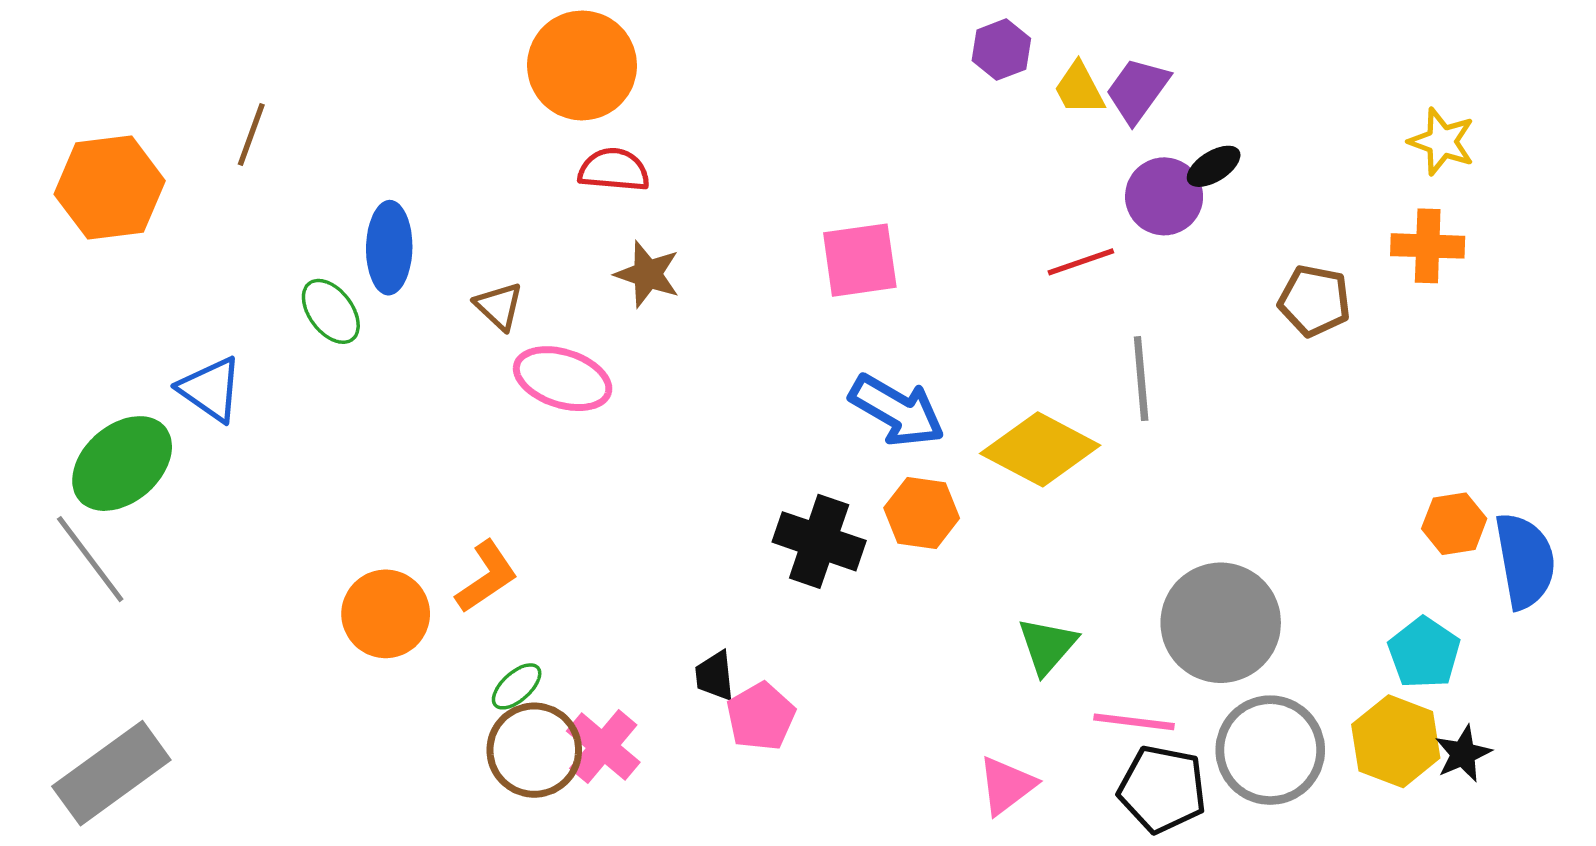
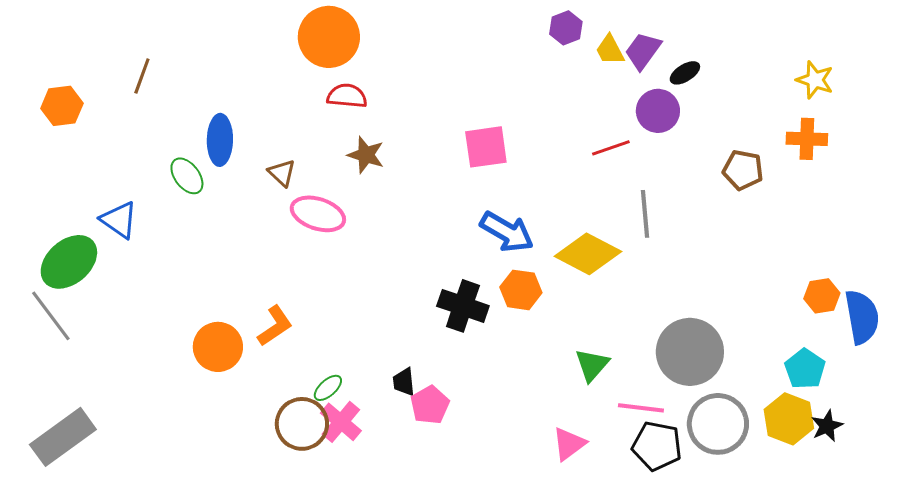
black ellipse: (1214, 166) -> (685, 73), moved
orange hexagon: (110, 188) -> (62, 106), size x0.7
green ellipse: (517, 686) -> (328, 388), moved

